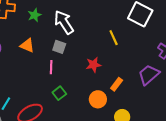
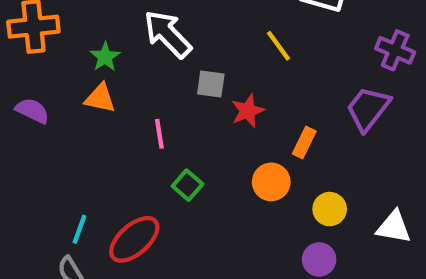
green star: (34, 15) -> (105, 57), moved
gray square: (59, 47) -> (211, 84), moved

